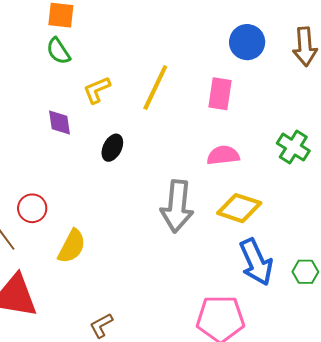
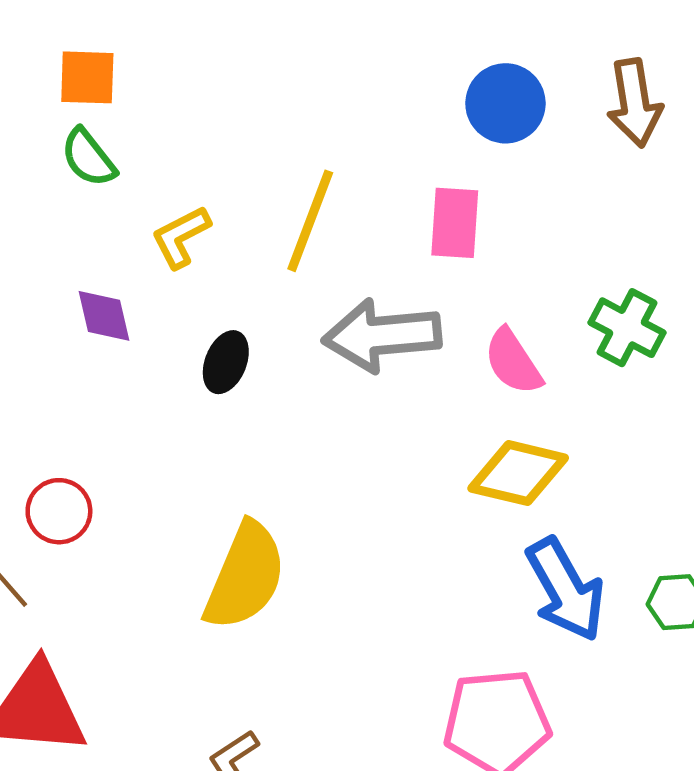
pink semicircle: (223, 155) -> (513, 362), moved, turned -112
gray arrow: (177, 206) -> (382, 335), moved, turned 84
yellow semicircle: (72, 246) -> (245, 576), moved, size x1.4

